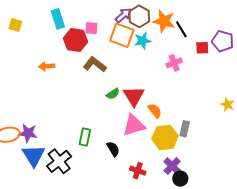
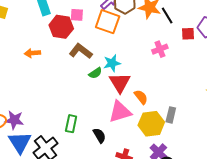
cyan star: (143, 41) -> (112, 63), moved
green semicircle: (113, 94) -> (95, 73), moved

